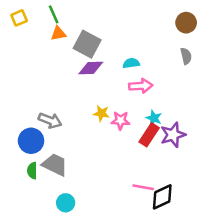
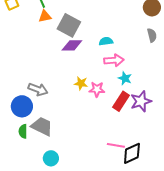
cyan star: (154, 118) -> (125, 78), moved

